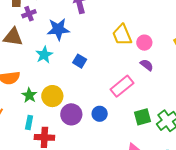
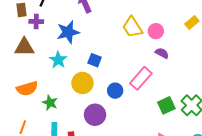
purple cross: (29, 14) -> (36, 21), turned 32
yellow circle: (52, 96) -> (82, 83), moved
blue circle: (100, 114) -> (115, 91), moved

